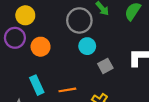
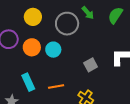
yellow circle: (25, 15) -> (33, 17), moved
cyan circle: (87, 46) -> (53, 50), moved

